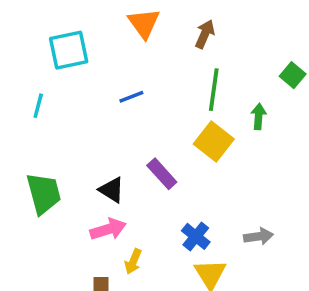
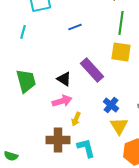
yellow square: (214, 141) -> (121, 52), turned -30
purple rectangle: (162, 174) -> (92, 70), size x1.4

